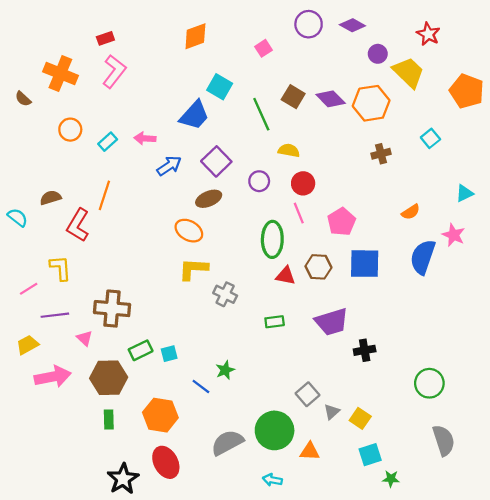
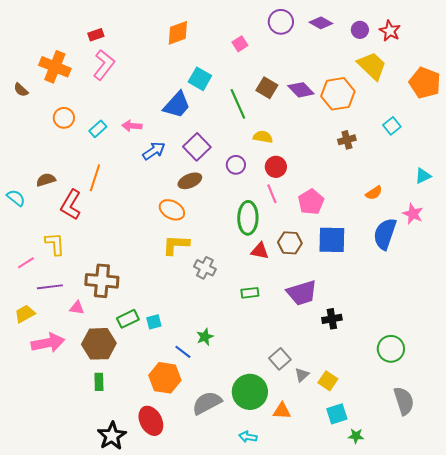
purple circle: (378, 54) -> (360, 30), moved
pink triangle: (85, 338) -> (77, 308), turned -35
orange hexagon: (160, 415) -> (165, 378), moved

